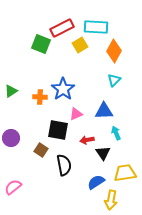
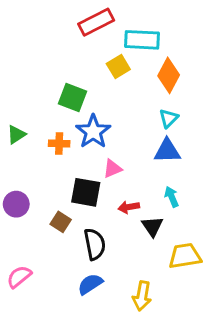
red rectangle: (62, 28) -> (96, 22), moved
green square: (41, 44) -> (72, 98), moved
blue triangle: (104, 111) -> (167, 151), moved
blue semicircle: (96, 182) -> (90, 284), moved
yellow arrow: (111, 200) -> (142, 296), moved

